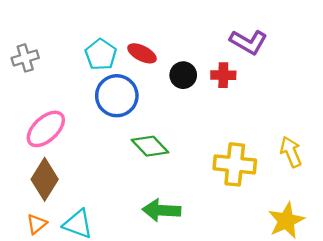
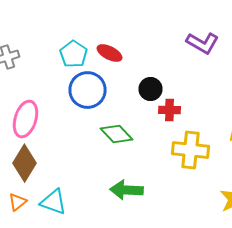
black circle: (183, 75) -> (150, 89), moved
red cross: (223, 75) -> (170, 110), moved
pink ellipse: (46, 129) -> (26, 119), turned -30

